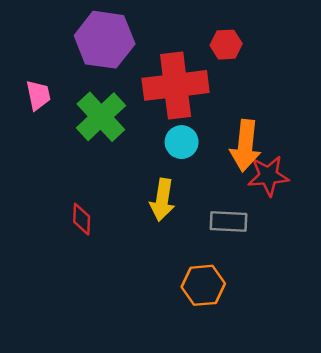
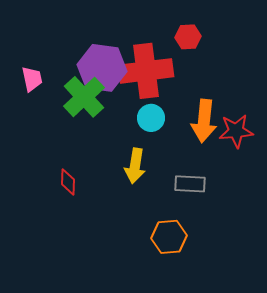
purple hexagon: (105, 40) -> (102, 68), moved
red star: (268, 176) -> (236, 131), moved

